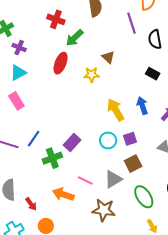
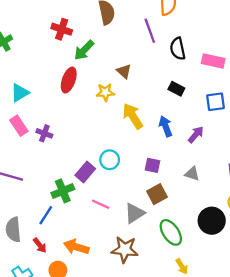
purple cross: (19, 47) -> (44, 133), moved
yellow arrow: (116, 110) -> (133, 116), moved
blue line: (34, 139) -> (46, 215), moved
purple square: (130, 139) -> (152, 165), turned 32
cyan circle: (108, 140) -> (110, 160), moved
pink line: (85, 180) -> (101, 204), moved
orange arrow: (63, 194) -> (76, 247), moved

